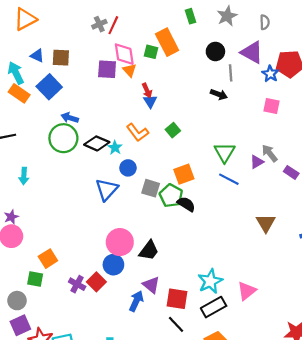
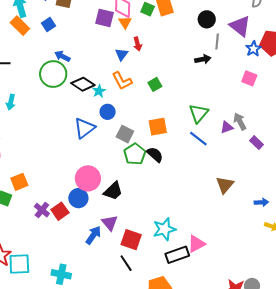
blue square: (49, 87) -> (49, 24), size x0.6
black arrow: (219, 94) -> (203, 59), turned -42
blue triangle: (150, 101) -> (122, 54), moved
green pentagon: (171, 196) -> (135, 154), moved
black rectangle: (214, 307) -> (177, 255), moved

